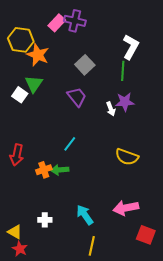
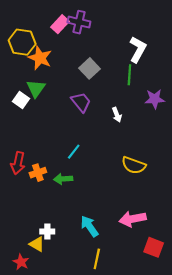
purple star: (125, 102) -> (155, 99), moved
orange cross: (44, 170) -> (38, 173), moved
yellow triangle: (15, 232) -> (37, 244), moved

